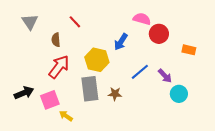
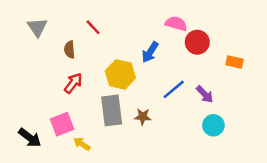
red arrow: (59, 67) -> (73, 83), size x0.7
black arrow: (24, 93) -> (30, 138), moved, turned 60
cyan circle: (179, 94) -> (213, 125), moved

